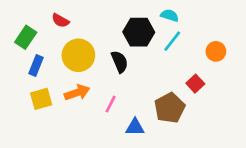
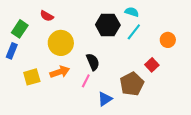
black semicircle: (120, 62) -> (93, 62), moved
blue rectangle: (36, 66) -> (12, 51), moved
blue triangle: (135, 127) -> (105, 99), turned -35

